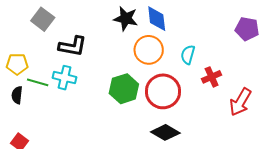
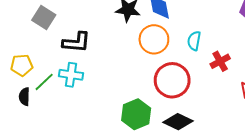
green line: (38, 82) -> (44, 82), turned -55
green hexagon: (124, 89) -> (136, 114), moved

